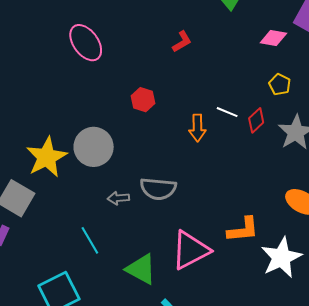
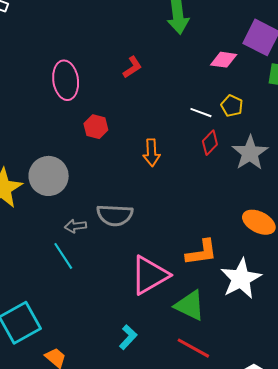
pink ellipse: (86, 43) -> (66, 80), moved, turned 30
white line: (227, 112) -> (201, 113), moved
cyan line: (90, 240) -> (63, 256), moved
green triangle: (141, 269) -> (190, 305), moved

